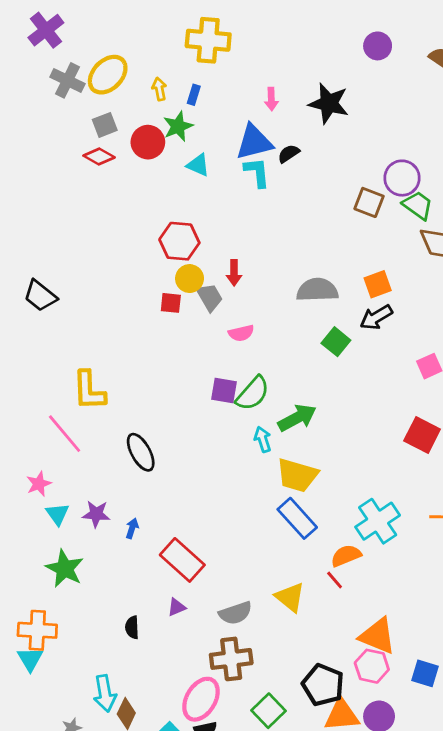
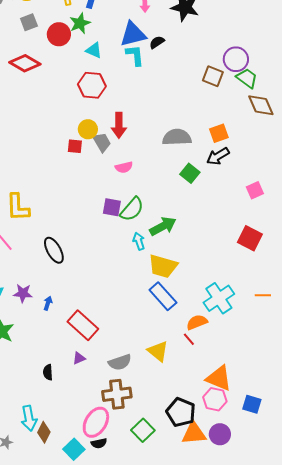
red diamond: (99, 156) -> (25, 63), moved, size x1.4
red hexagon: (179, 241) -> (92, 85), moved
red arrow: (234, 273) -> (119, 125), size x1.4

